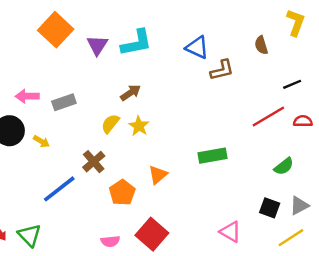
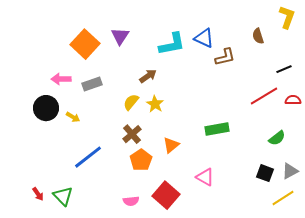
orange square: (56, 30) -> (85, 44), moved
cyan L-shape: (136, 43) -> (172, 44), moved
brown cross: (94, 162) -> (132, 134), moved
pink triangle: (230, 232) -> (205, 177), moved

